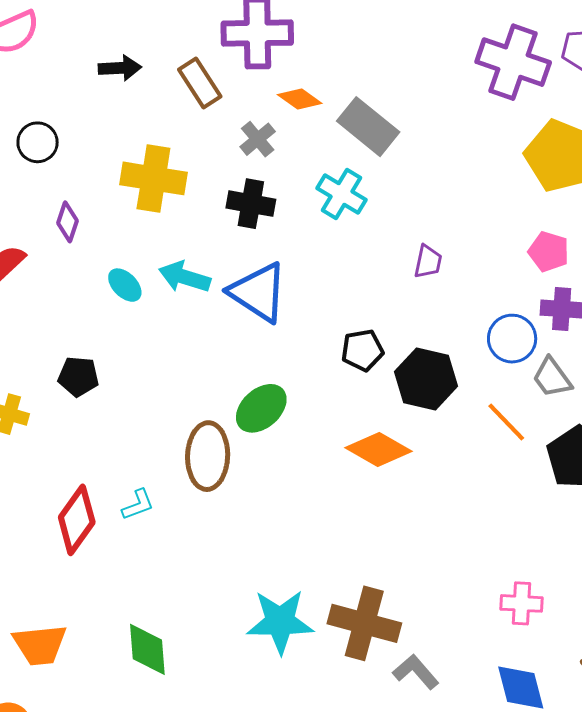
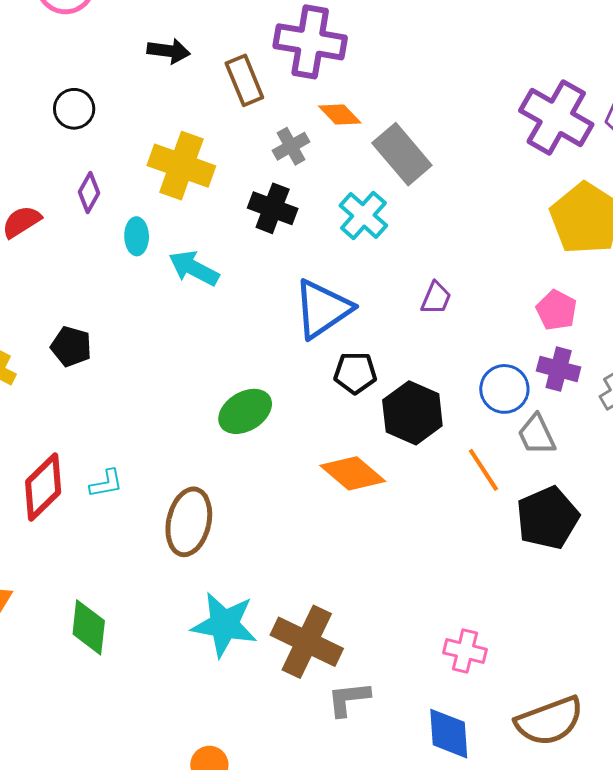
cyan ellipse: (125, 285) -> (137, 236), moved, turned 33
blue triangle: (258, 292) -> (323, 309), moved, turned 42
brown ellipse: (208, 456) -> (189, 522), moved
gray L-shape: (416, 672) -> (349, 699), turned -66

